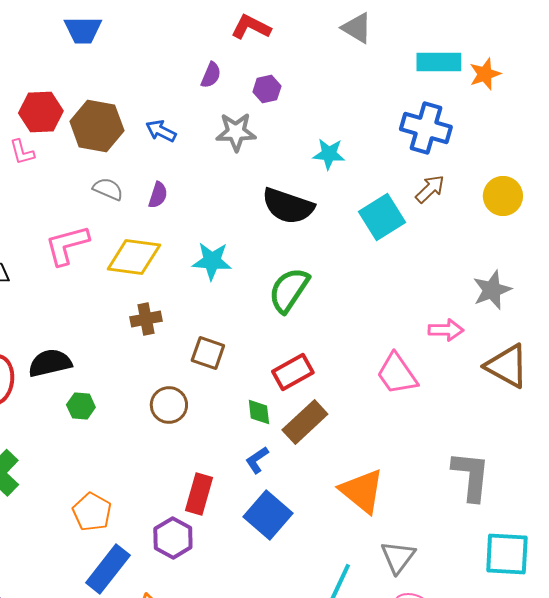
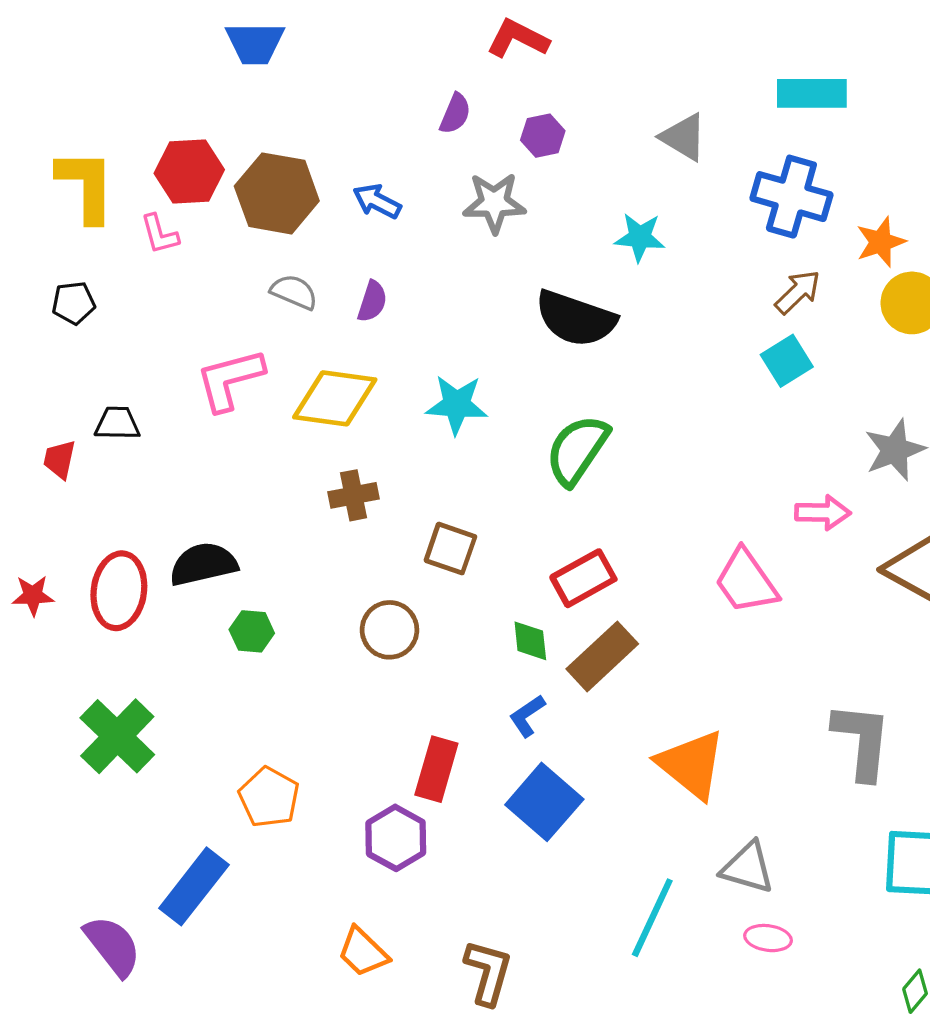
gray triangle: (357, 28) -> (684, 137), moved
orange star: (485, 74) -> (881, 242), moved
cyan square: (382, 217) -> (787, 361), moved, size x0.7
gray triangle: (398, 557) -> (748, 868), turned -51
blue rectangle: (108, 569) -> (194, 886), moved

